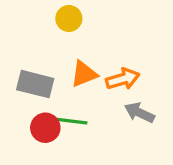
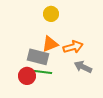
yellow circle: (69, 18) -> (51, 14), moved
gray rectangle: (35, 84) -> (38, 57), moved

